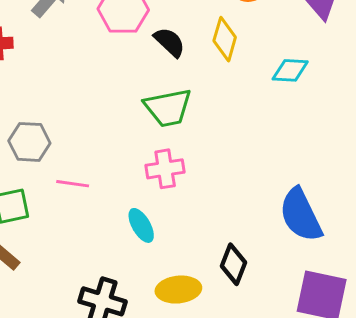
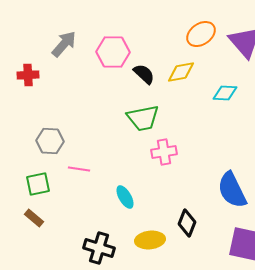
yellow diamond: (225, 39) -> (181, 72), turned 64
pink cross: (165, 169) -> (164, 152), moved

